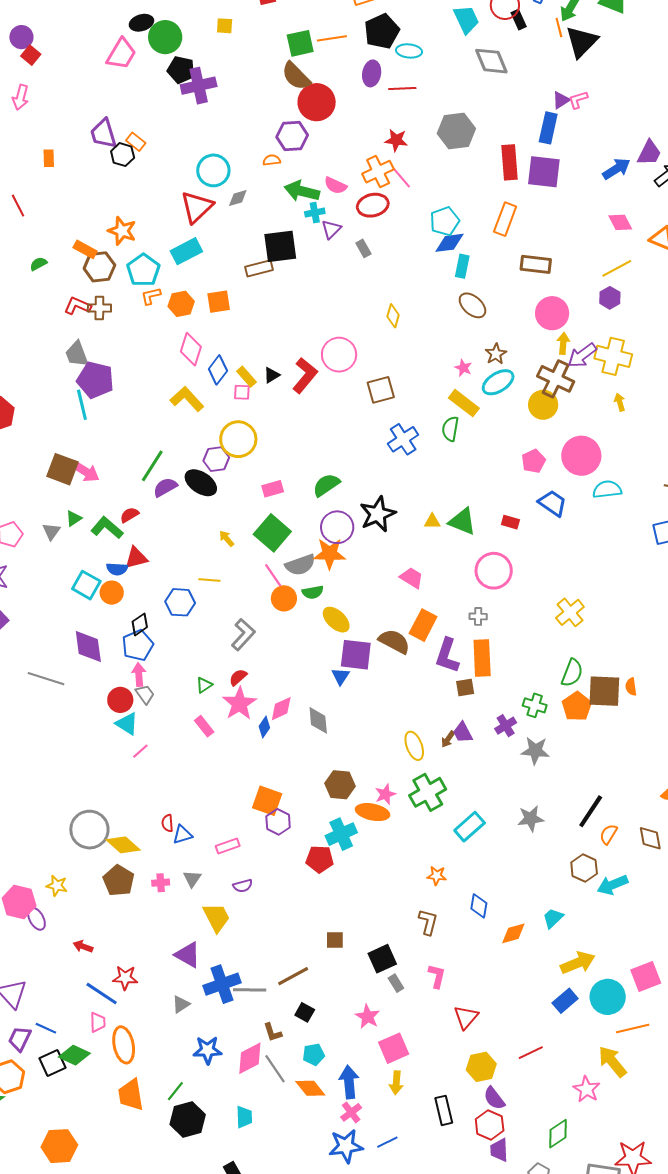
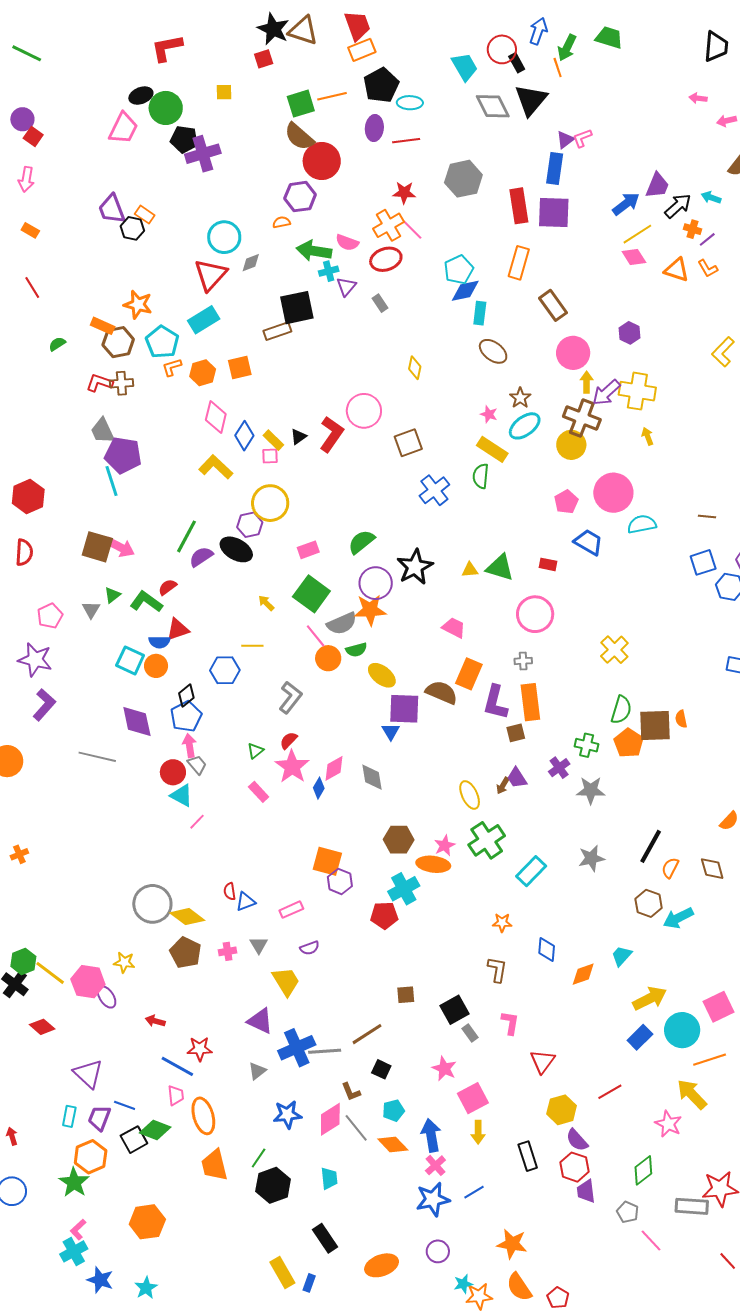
black triangle: (582, 42) -> (531, 100), moved
orange rectangle: (49, 158) -> (30, 230), moved, turned -54
brown rectangle: (536, 264) -> (553, 305), turned 52
yellow line: (617, 268) -> (637, 234), moved

